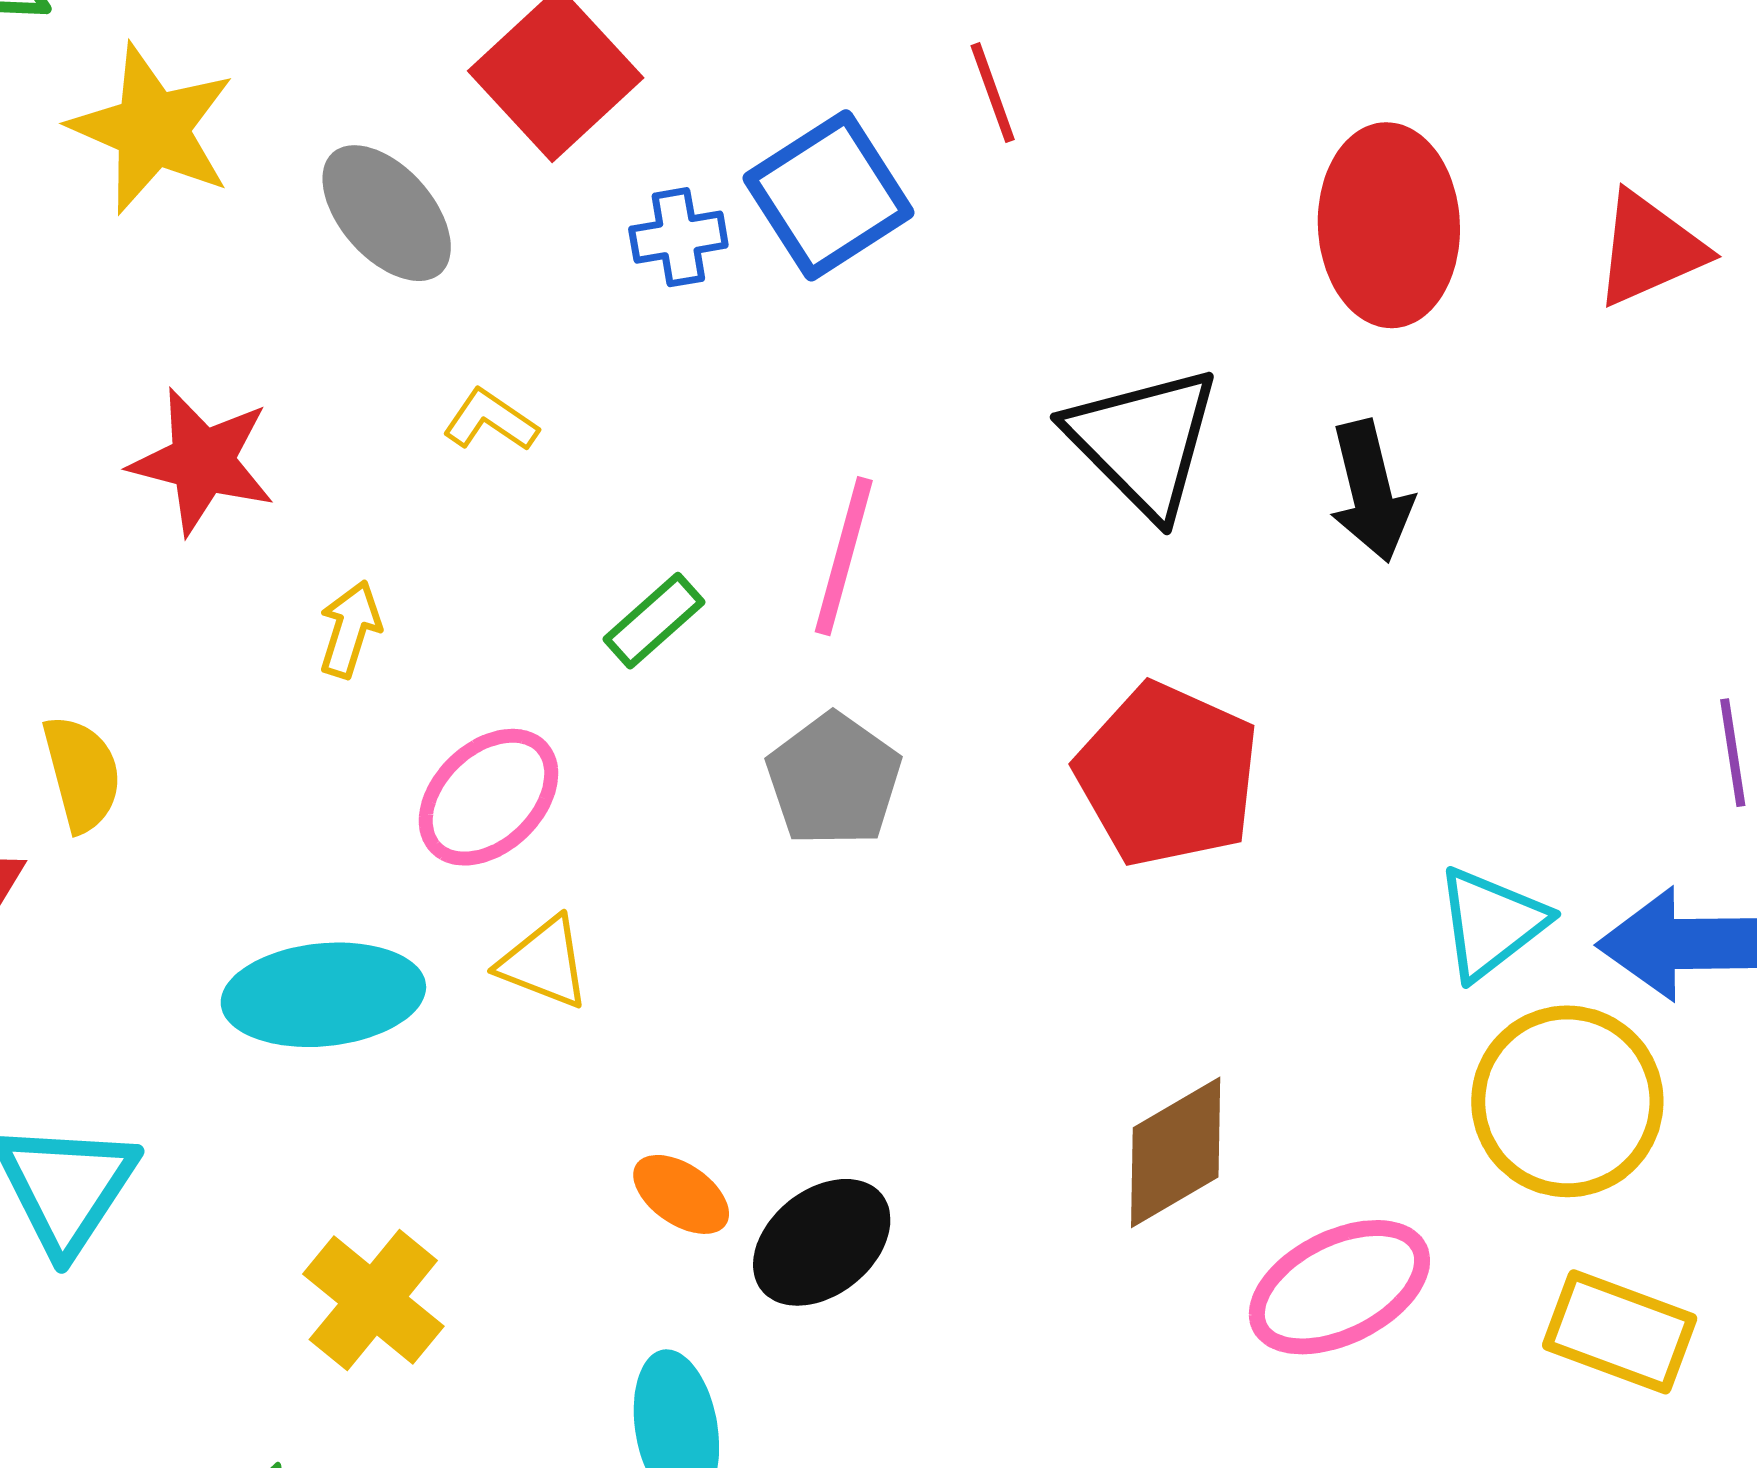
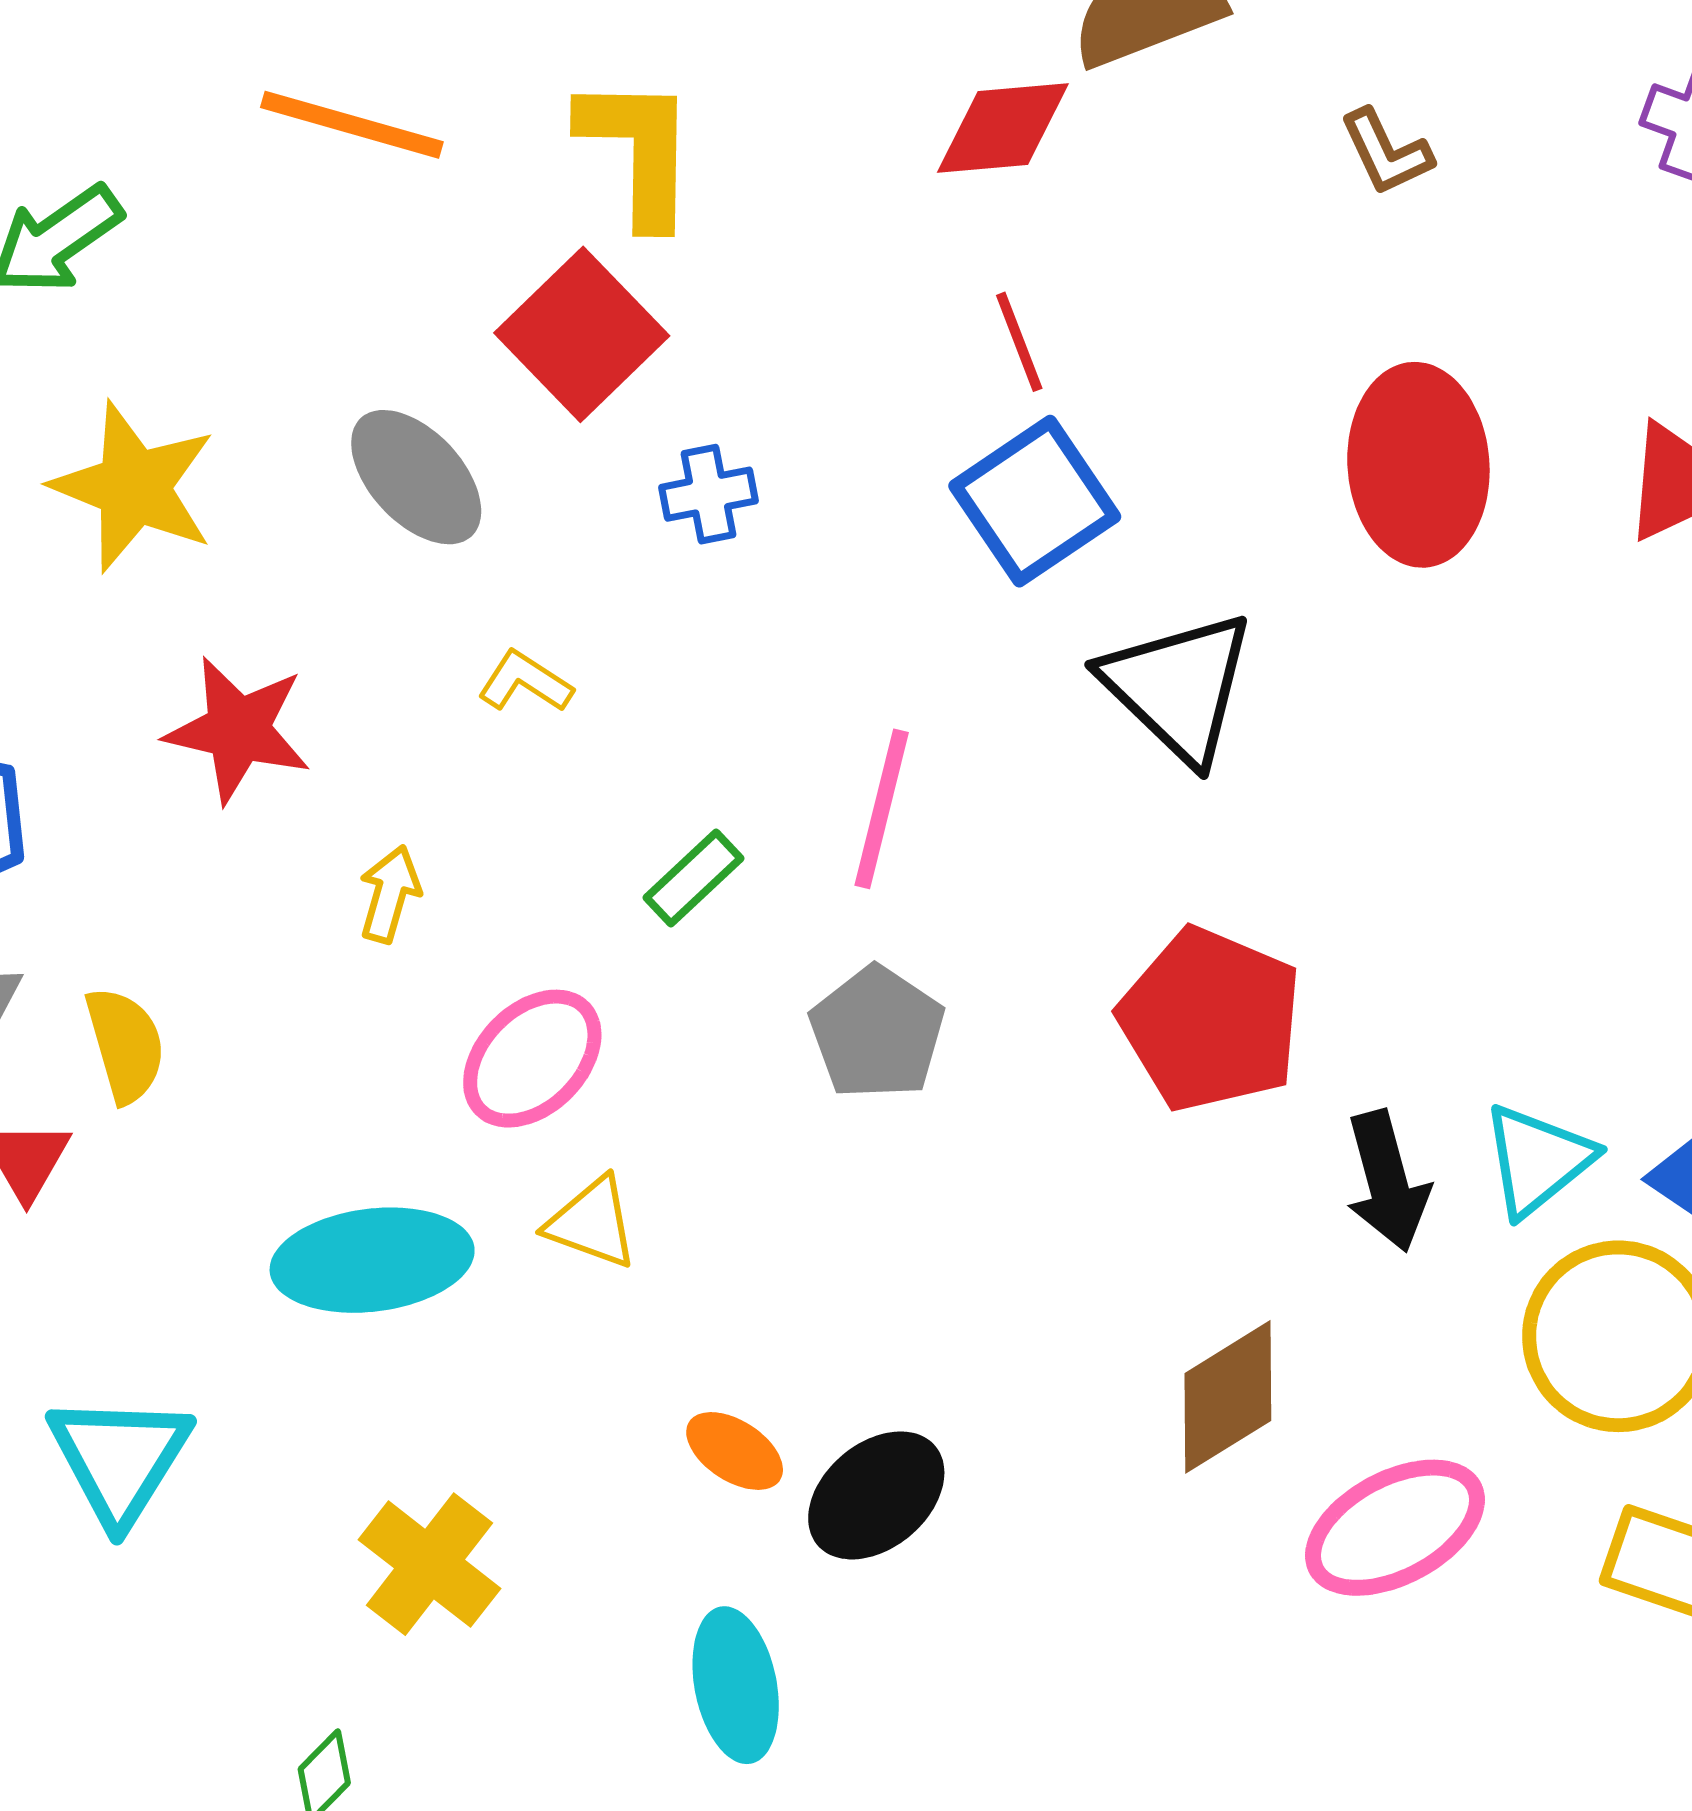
yellow star: (152, 129) -> (134, 487), moved
blue square: (829, 195) -> (1035, 501), moved
black arrow: (1371, 491) -> (1387, 1181), moved

